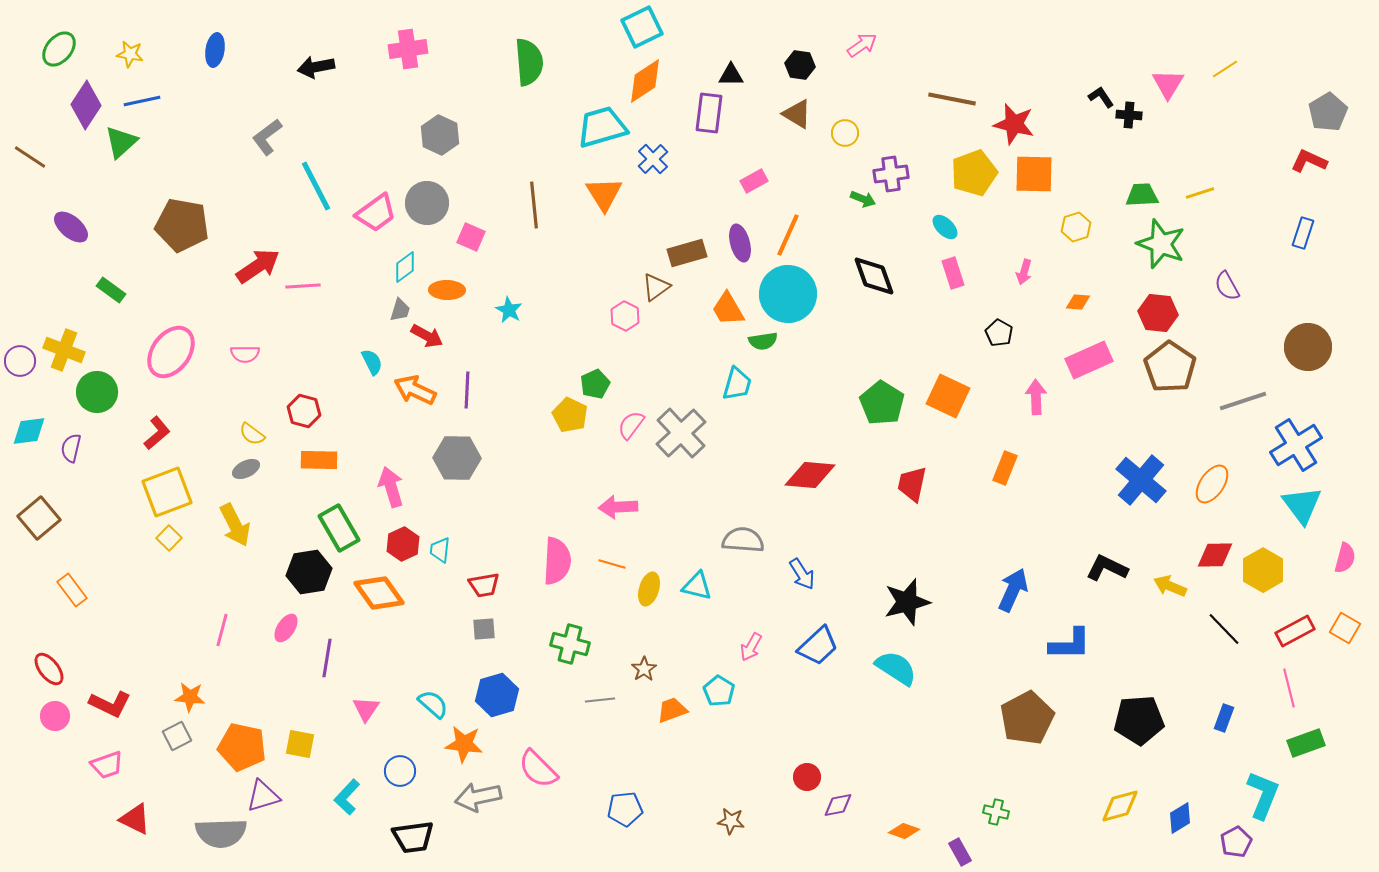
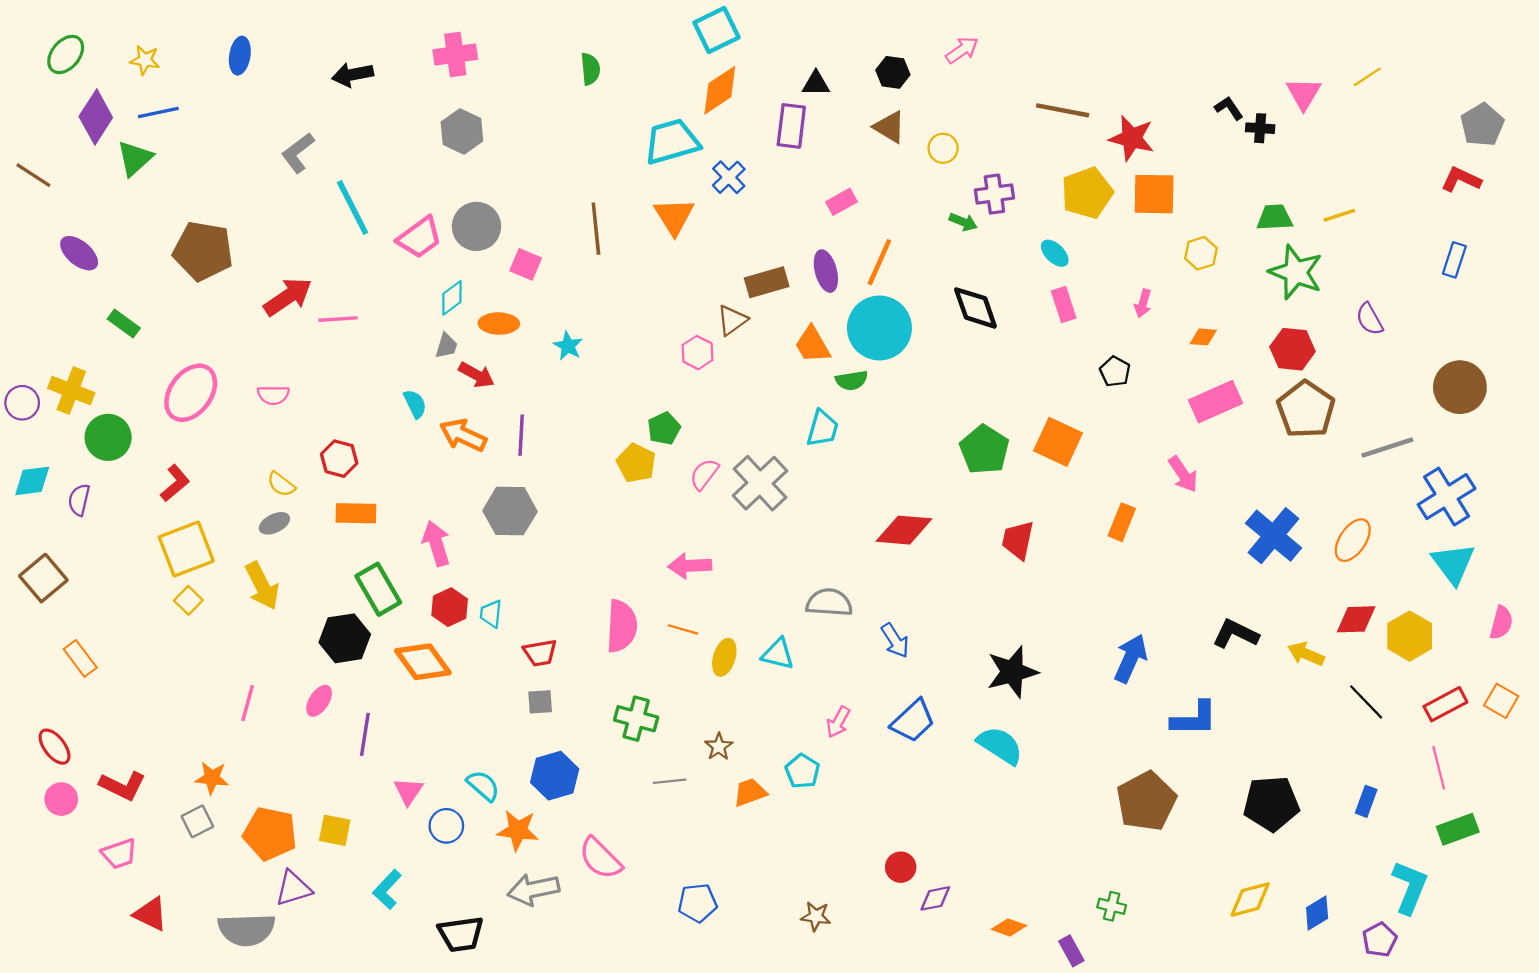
green semicircle: (529, 62) -> (590, 69), size x0.6
gray hexagon: (440, 135) -> (462, 132), moved
pink arrow: (1036, 397) -> (1183, 474), moved, turned 148
blue circle: (400, 771) -> (446, 826), moved

